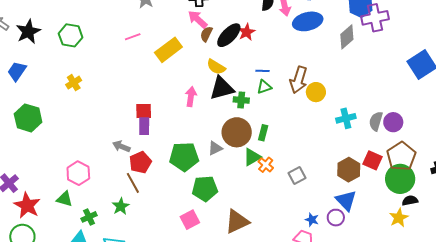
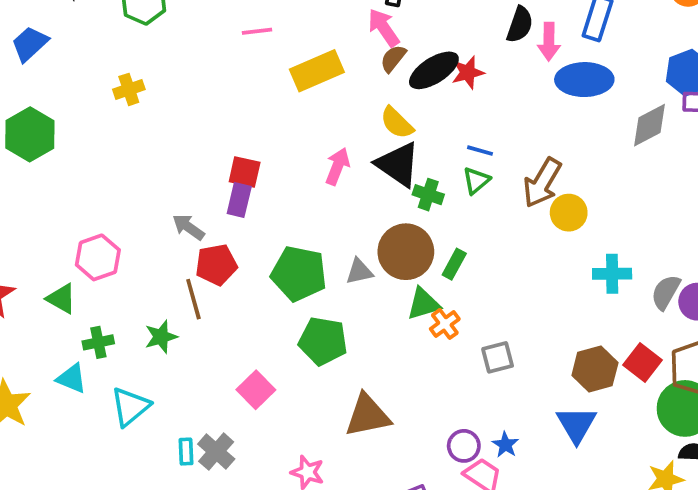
green triangle: (264, 87) -> (476, 181), turned -35
black triangle: (222, 88) -> (398, 164), turned 36
purple circle: (336, 218) -> (464, 446), moved
pink square: (190, 220) -> (256, 390), moved, turned -30

